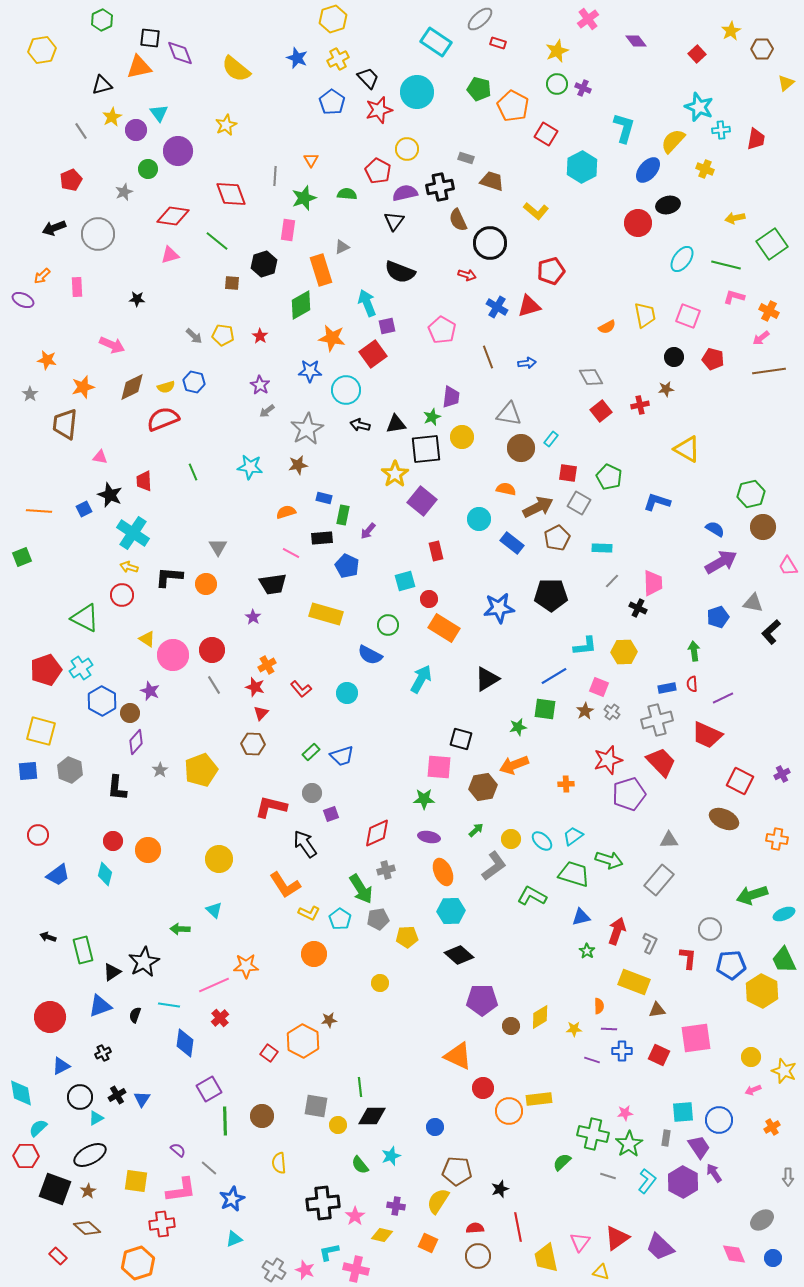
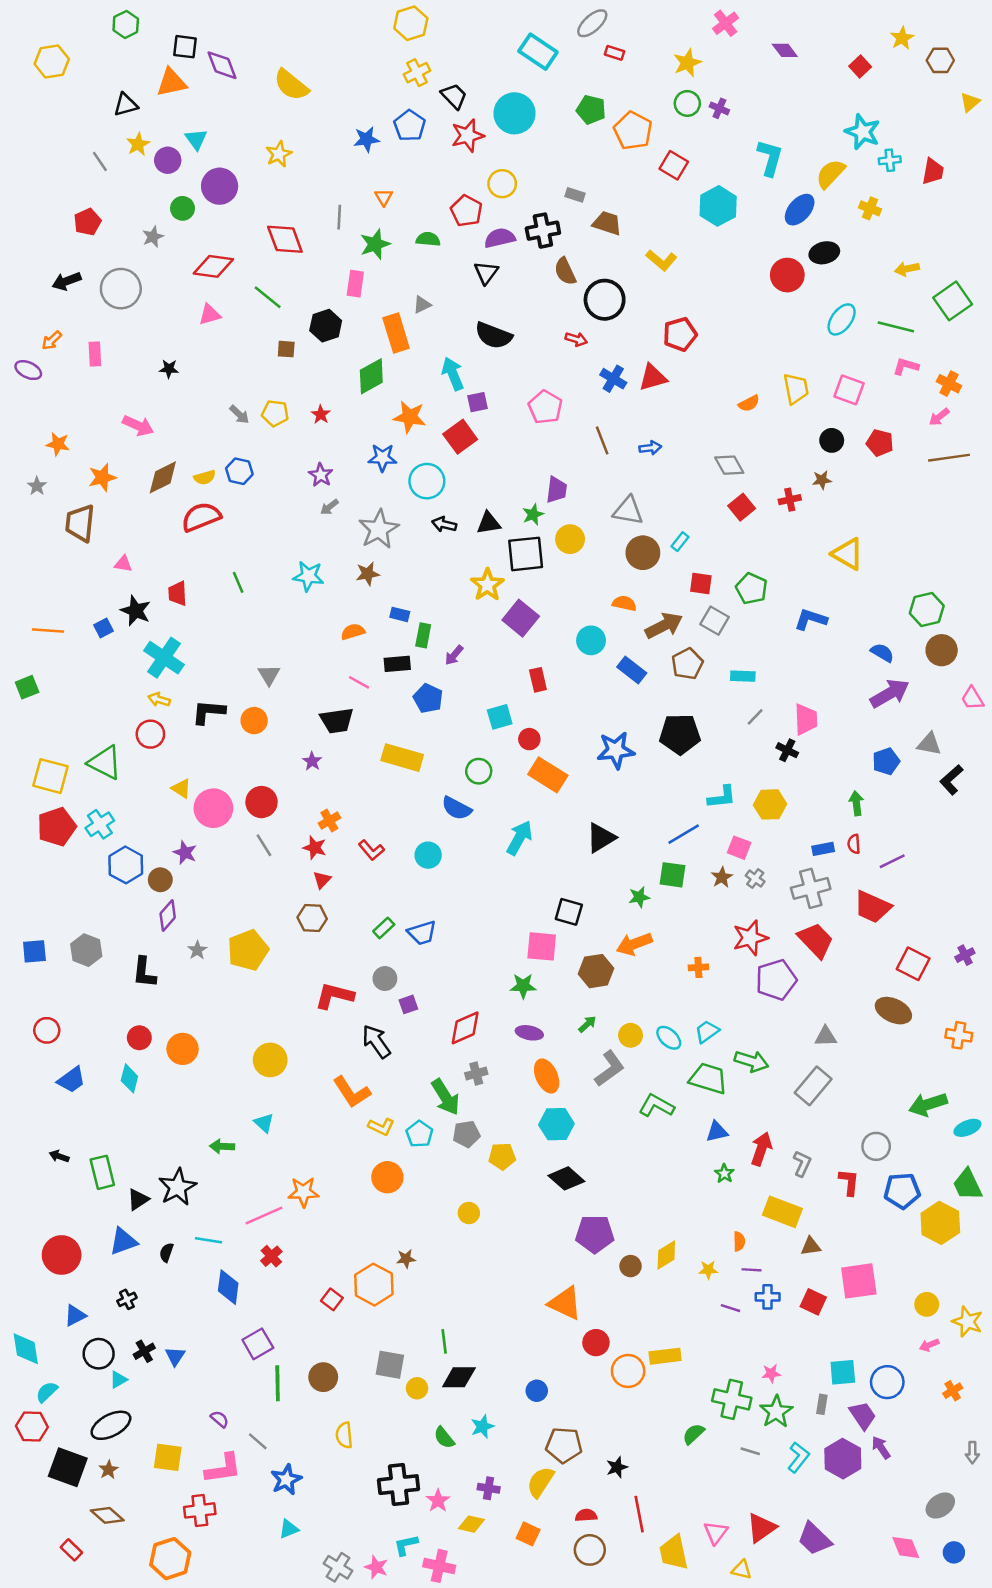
blue star: (297, 58) -> (366, 139), moved, turned -30
yellow square: (41, 731) -> (50, 776), moved

